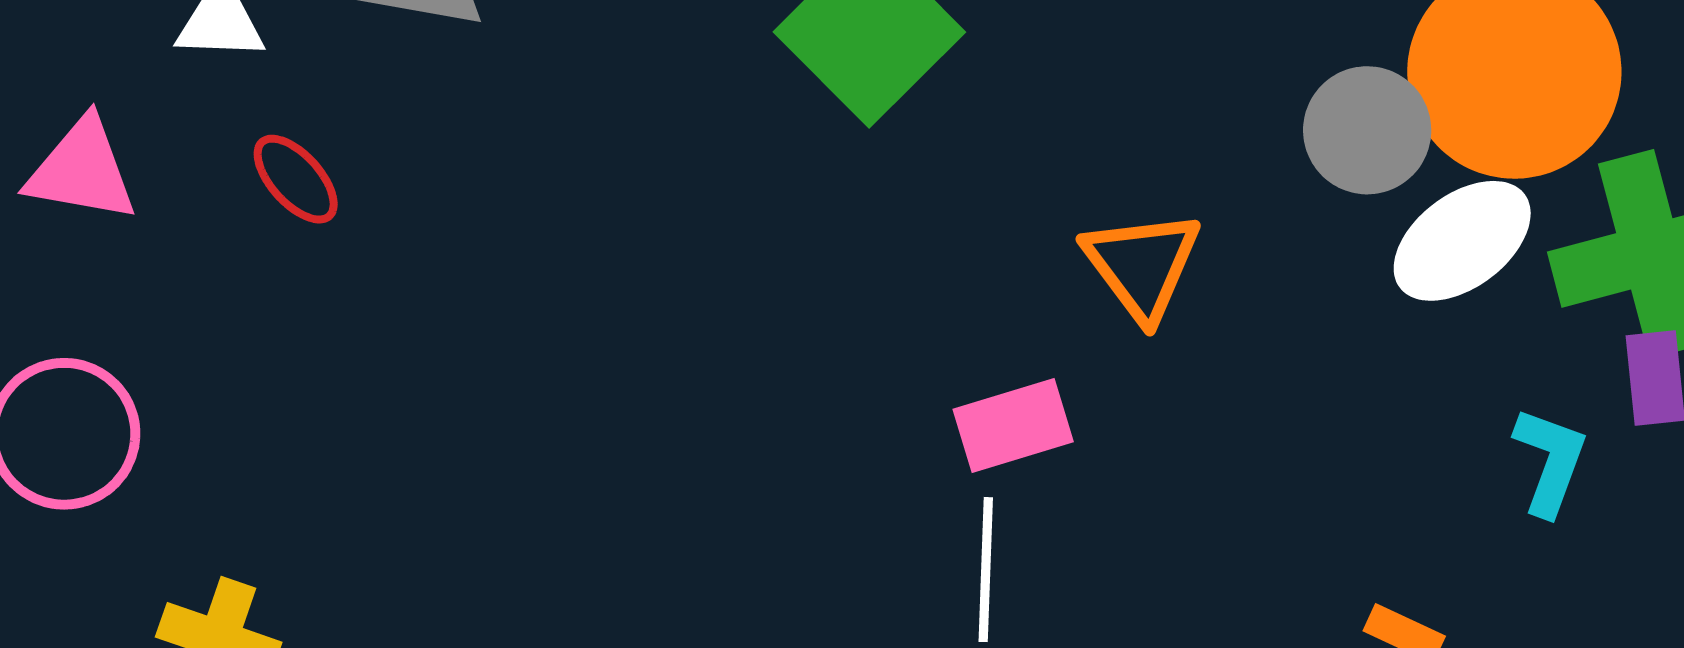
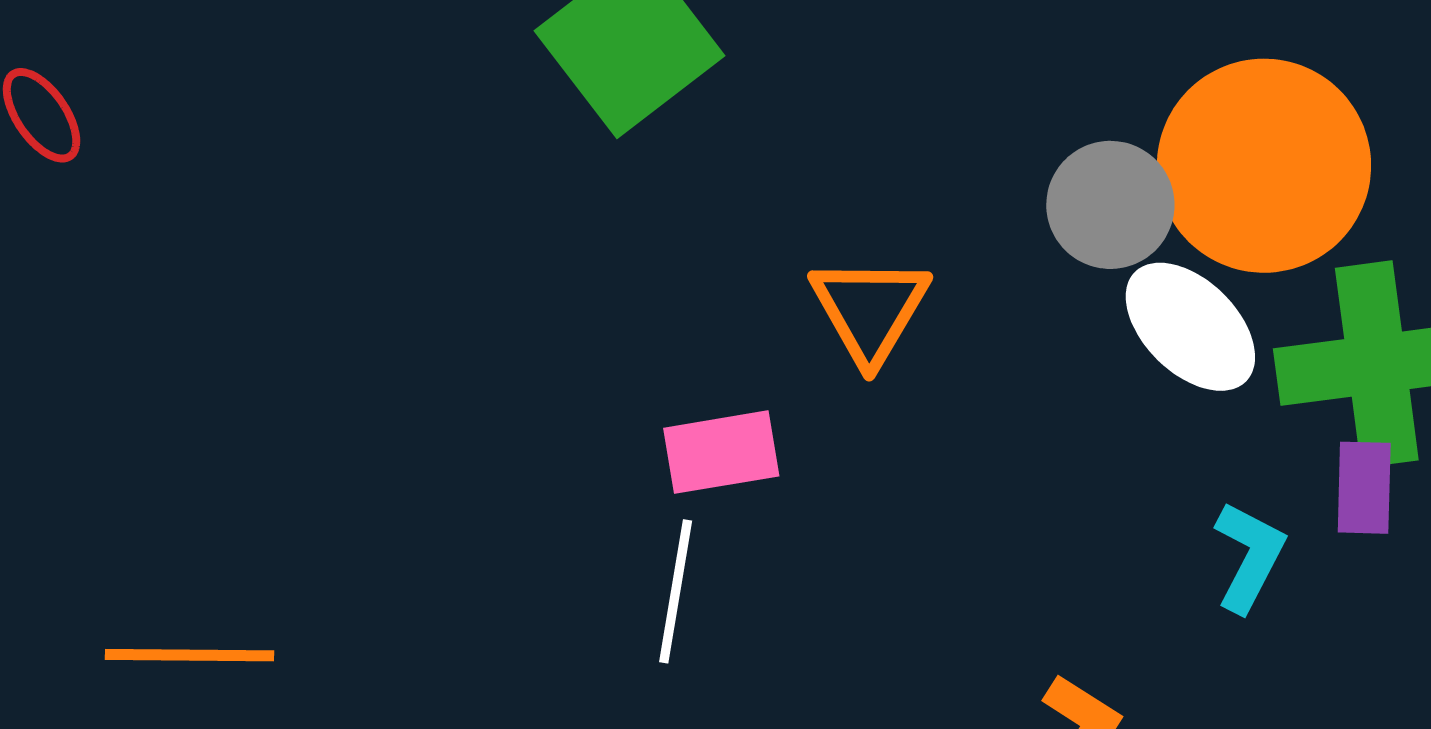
white ellipse: (1462, 241) -> (1190, 327), turned 74

